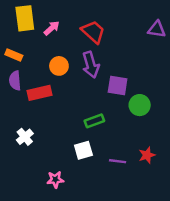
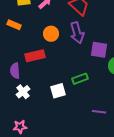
purple semicircle: (15, 81) -> (15, 71), moved
white square: (83, 150) -> (58, 91), moved
pink star: (55, 180) -> (20, 127), moved

